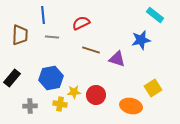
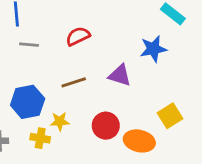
red semicircle: (81, 23) -> (78, 36), moved
brown line: (91, 50) -> (74, 82), moved, turned -36
red circle: (96, 95) -> (106, 126), moved

